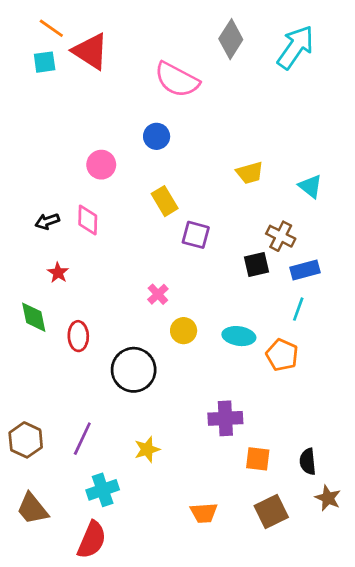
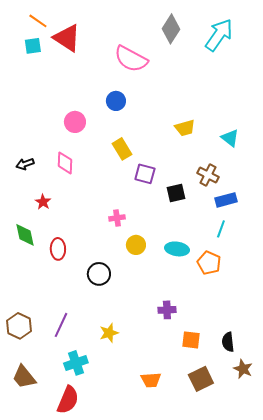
black arrow: (47, 221) -> (25, 164), moved
black square: (256, 265) -> (176, 193), moved
pink cross: (158, 294) -> (117, 218), turned 35
black circle: (134, 370) -> (99, 274), size x0.7
purple cross: (225, 418) -> (167, 310), size x0.7

